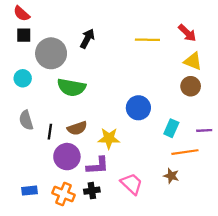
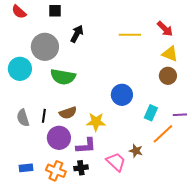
black square: (24, 35) -> (55, 11), moved
cyan circle: (23, 78) -> (20, 69), size x1.5
gray semicircle: (26, 120) -> (23, 118), moved
orange line: (185, 152) -> (163, 134), turned -35
brown star: (171, 176) -> (136, 151), moved

